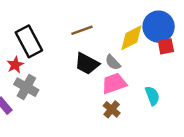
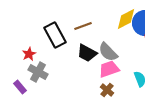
yellow diamond: (131, 38) -> (126, 19), moved
black rectangle: (29, 41) -> (55, 35), moved
gray semicircle: (113, 62) -> (108, 52), size x1.5

